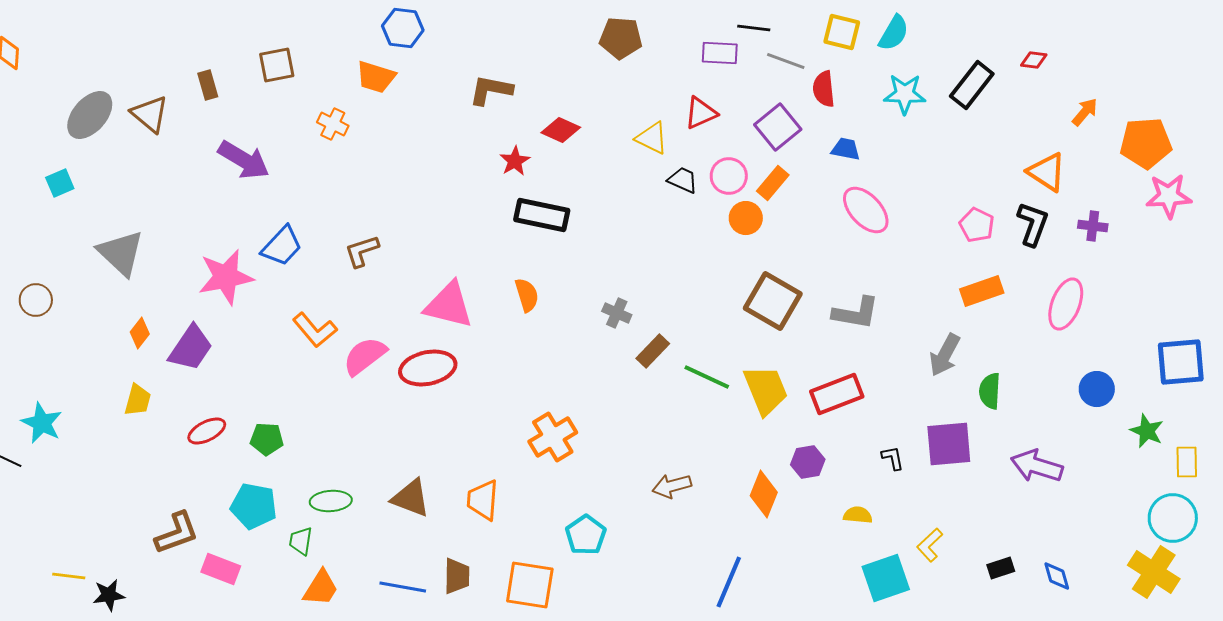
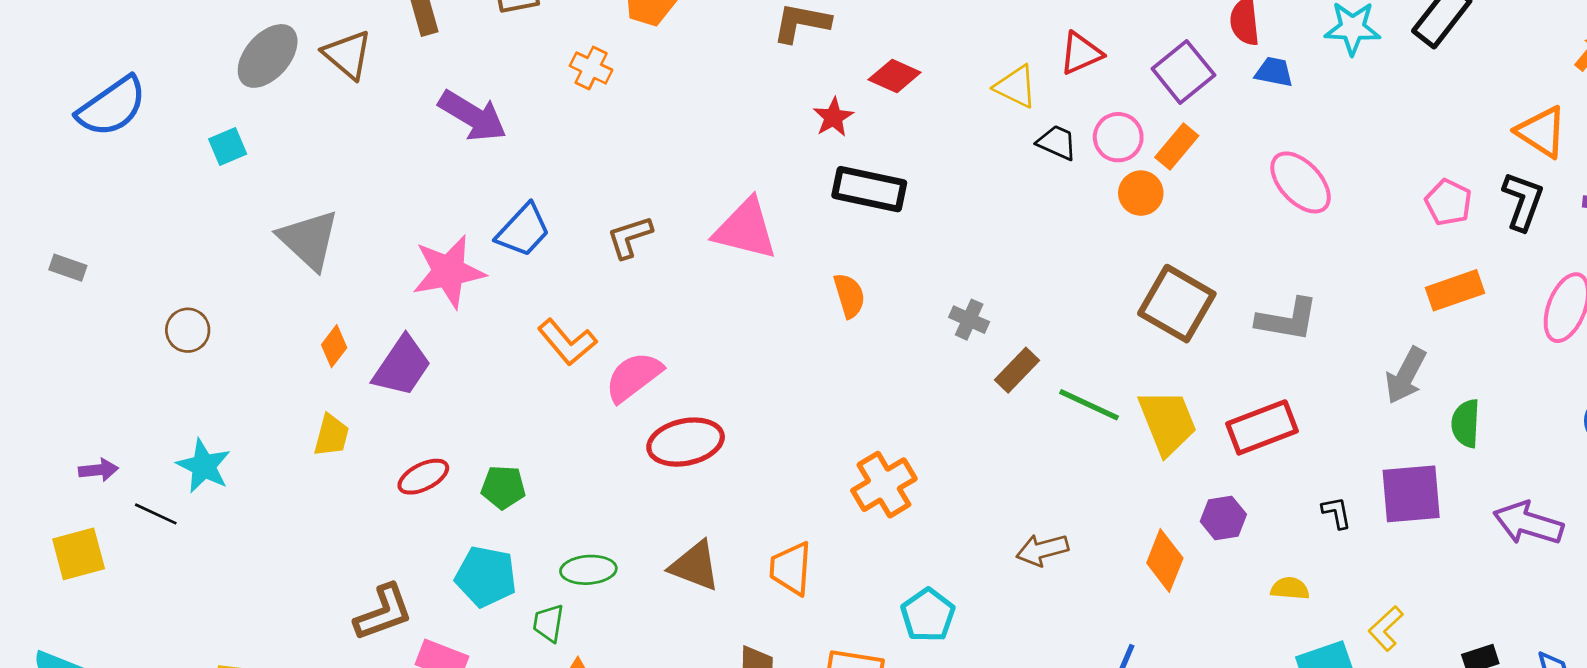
blue trapezoid: (846, 149) -> (1274, 72), moved
brown circle: (36, 300) -> (188, 330), moved
pink triangle: (449, 305) -> (745, 229), moved
red ellipse: (428, 368) -> (686, 442), moved

